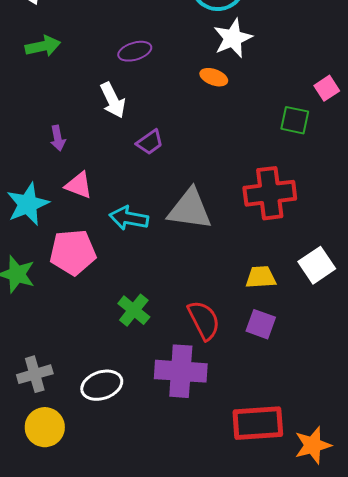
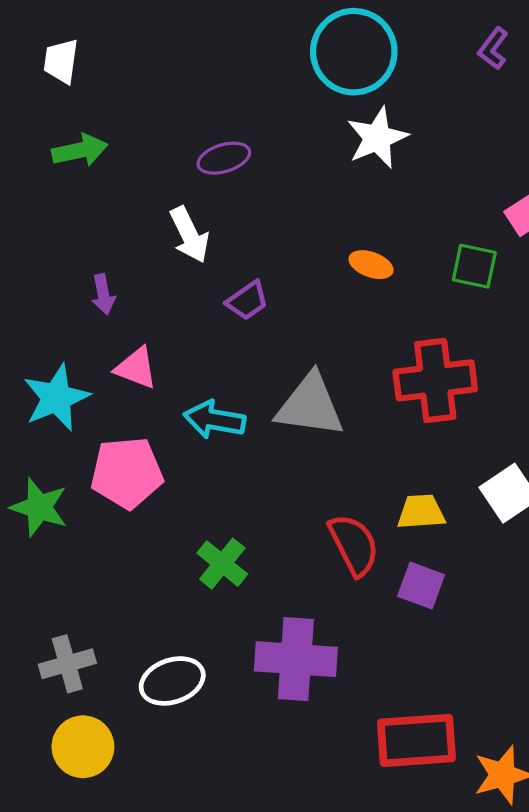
orange ellipse: (214, 77) -> (371, 265), moved
red semicircle: (204, 320) -> (354, 545), moved

